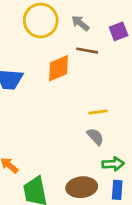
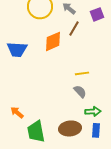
brown line: (87, 51) -> (74, 28), turned -70

